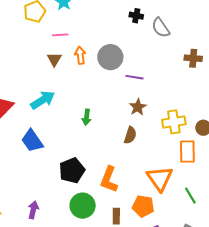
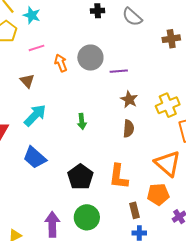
black cross: (136, 16) -> (98, 11), moved
brown triangle: (54, 59) -> (27, 81), moved
green circle: (83, 206) -> (87, 217), moved
purple arrow: (33, 210) -> (52, 224), size x1.4

